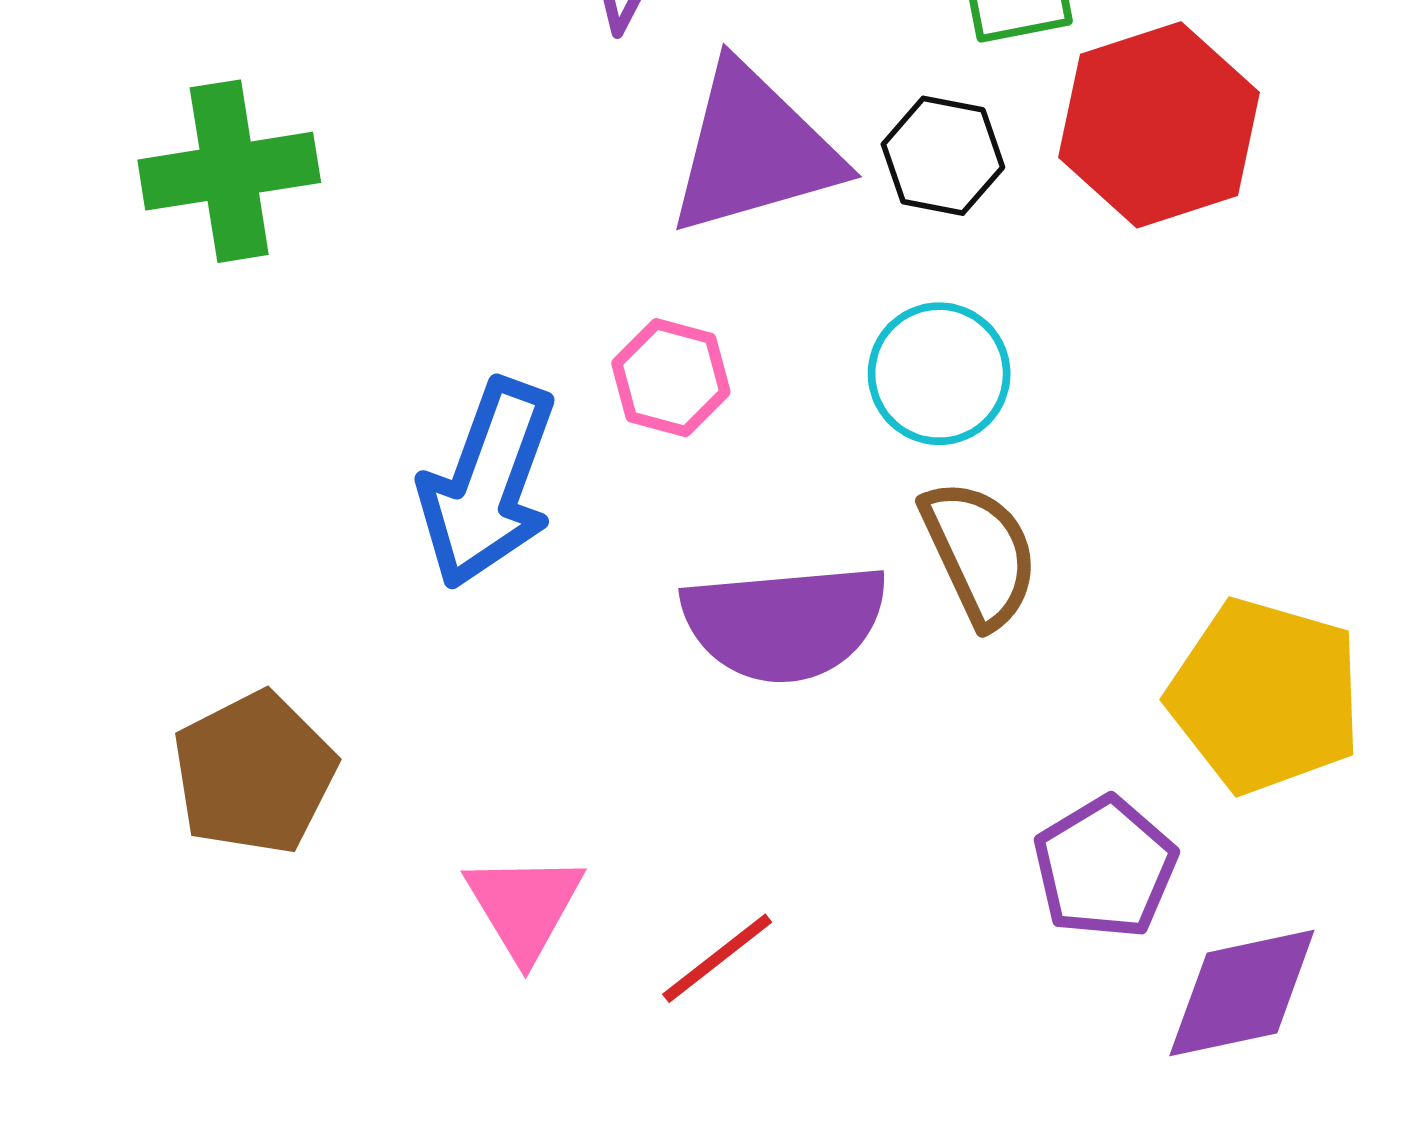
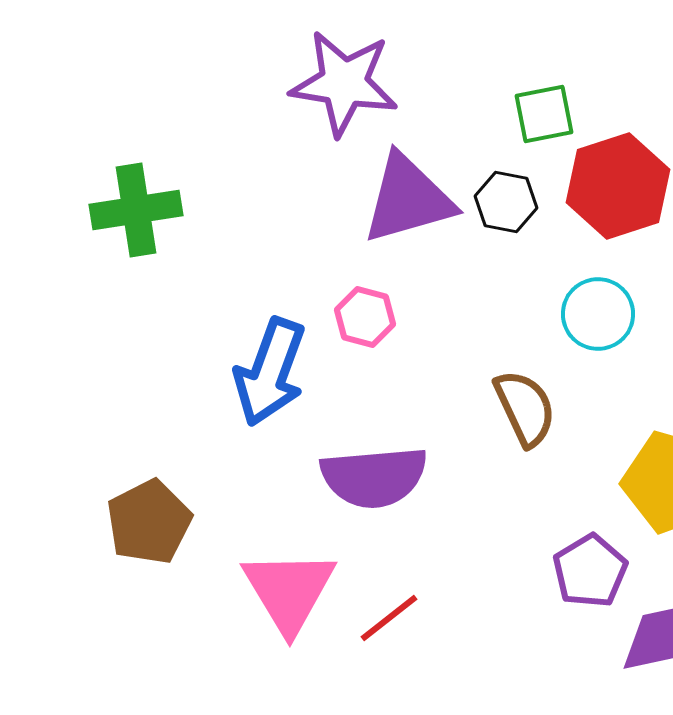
cyan circle: (939, 374) -> (598, 314), moved
purple semicircle: (785, 623) -> (374, 477), moved
pink triangle: (524, 906) -> (289, 591), size x1.5

